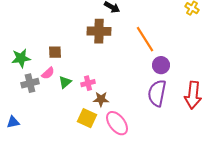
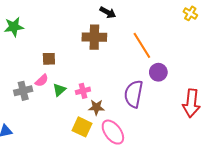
green star: (21, 58) -> (14, 27), moved
purple semicircle: (157, 93) -> (134, 94), moved

